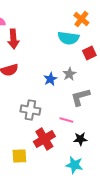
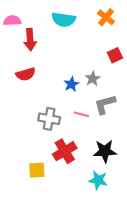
cyan semicircle: (68, 38) -> (64, 20), moved
pink line: (66, 120) -> (81, 114), moved
black star: (80, 139) -> (105, 151), size x1.5

